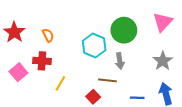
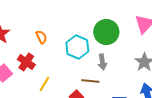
orange semicircle: (48, 35) -> (41, 37), moved
red cross: (42, 61) -> (26, 62), turned 30

